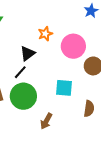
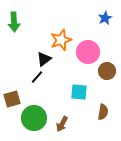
orange star: (45, 34) -> (61, 40), size x1.5
green circle: (23, 96) -> (34, 118), moved

